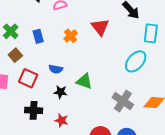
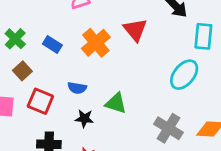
blue rectangle: (38, 36) -> (52, 45), turned -40
orange cross: (71, 36) -> (96, 43), size x1.5

